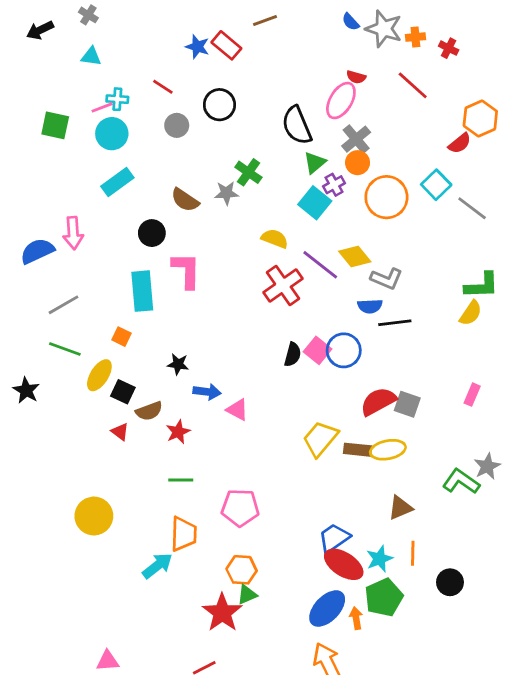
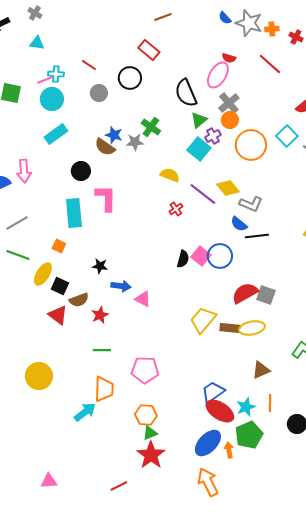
red rectangle: (226, 45) -> (149, 50), moved
blue star: (197, 47) -> (114, 135), moved
red cross: (283, 285) -> (176, 209), size x0.5
blue semicircle: (370, 306) -> (239, 224), turned 42
red triangle: (120, 432) -> (58, 315), size x1.5
red star: (222, 613) -> (151, 455), moved

